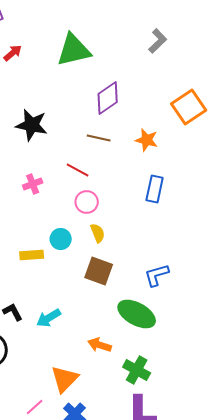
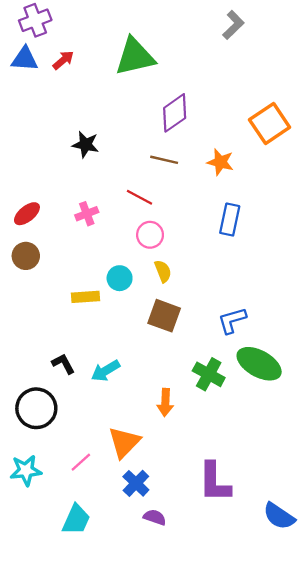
gray L-shape: (158, 41) -> (233, 25), moved
black star: (32, 125) -> (86, 145), size x0.7
green ellipse: (137, 314) -> (259, 364), moved
orange arrow: (100, 345) -> (165, 402), turned -105
green cross: (137, 370) -> (209, 374), moved
pink line: (35, 407) -> (81, 462), moved

